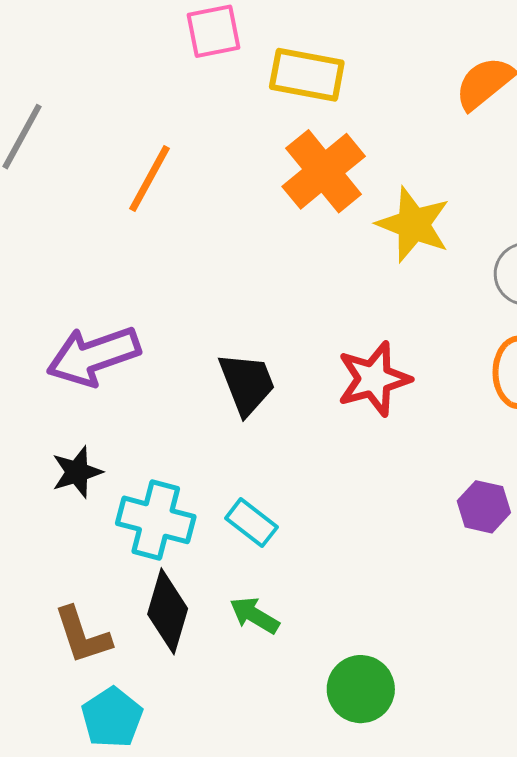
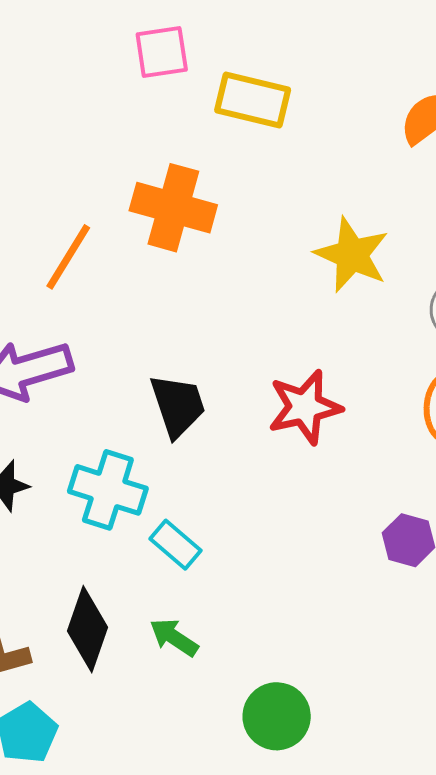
orange cross: (324, 171) -> (173, 208), moved, turned -38
orange line: (149, 179) -> (68, 257), moved
cyan cross: (156, 520) -> (108, 490), moved

